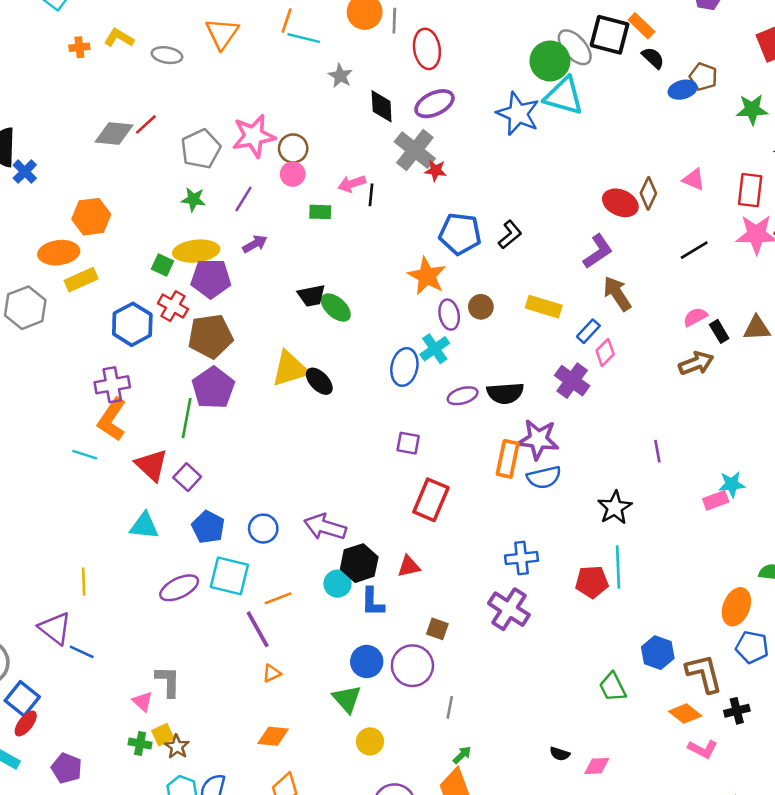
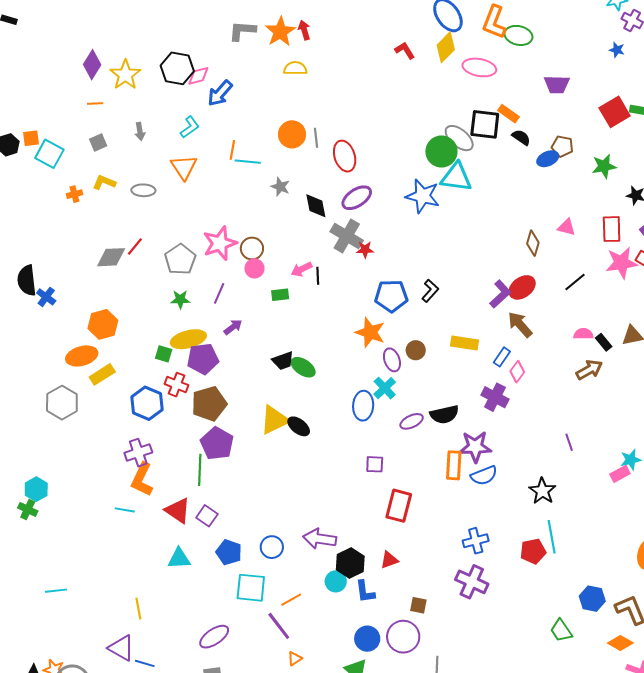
red ellipse: (620, 203) -> (522, 287), moved, turned -52
pink semicircle: (695, 317) -> (583, 334), turned 36
purple ellipse: (179, 588) -> (214, 637), moved

